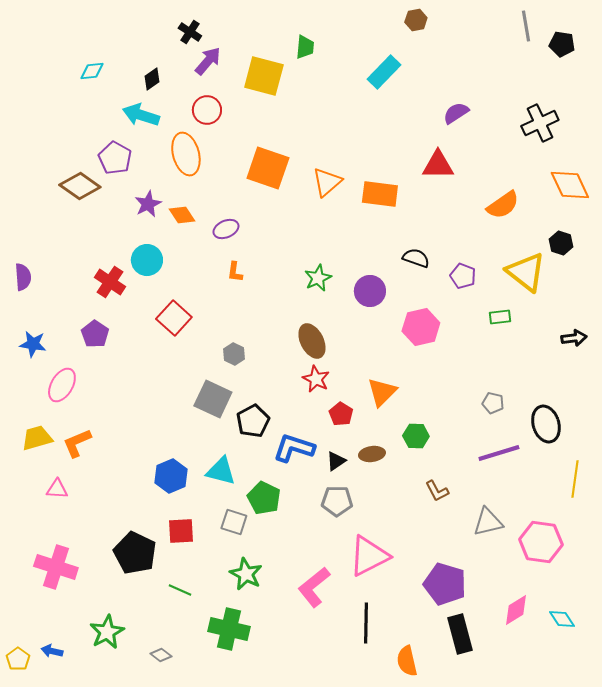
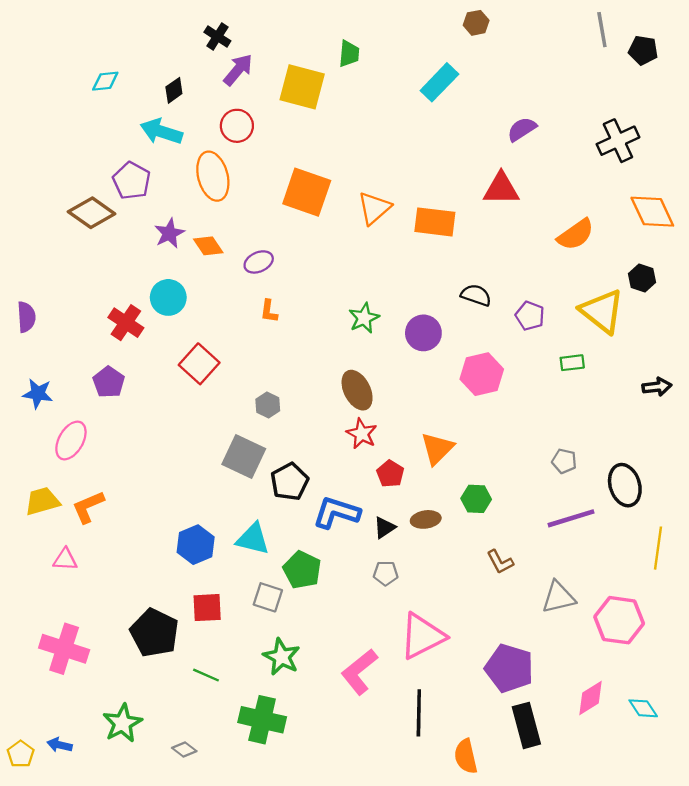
gray pentagon: (337, 501) -> (386, 573), size x0.7

